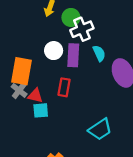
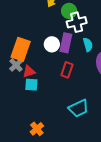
white circle: (54, 51) -> (52, 44), moved
red rectangle: (64, 87) -> (67, 70), moved
red triangle: (35, 96) -> (29, 72), turned -40

